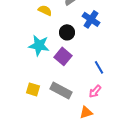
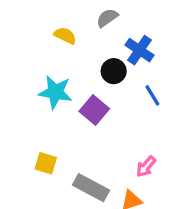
black circle: (67, 32) -> (114, 71), moved
blue line: (99, 67) -> (152, 95), moved
gray rectangle: (61, 90) -> (91, 188), moved

